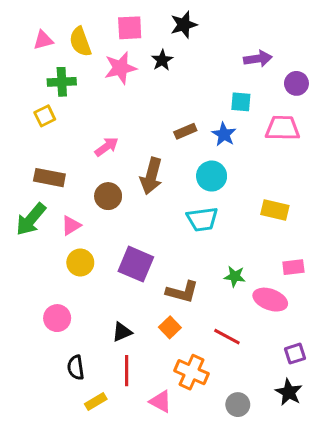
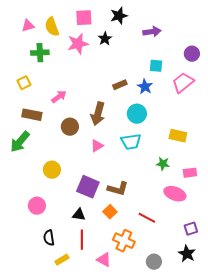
purple arrow: (258, 59) -> (152, 32), moved
yellow square: (45, 116) -> (24, 83), moved
pink trapezoid: (283, 128) -> (183, 83), turned -40
pink arrow: (107, 147) -> (59, 97), moved
pink triangle: (71, 225) -> (97, 146), moved
purple square: (136, 264) -> (88, 187), moved
green star: (235, 276) -> (163, 164), moved
black triangle: (122, 332) -> (79, 215), turned 32

